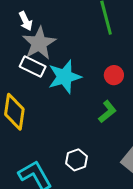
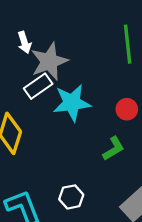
white arrow: (26, 21) -> (24, 42), moved
white rectangle: (33, 66) -> (38, 86), turned -70

